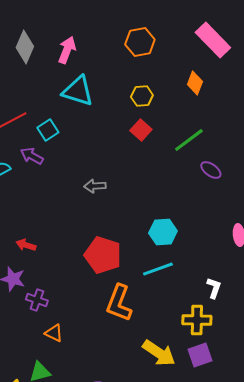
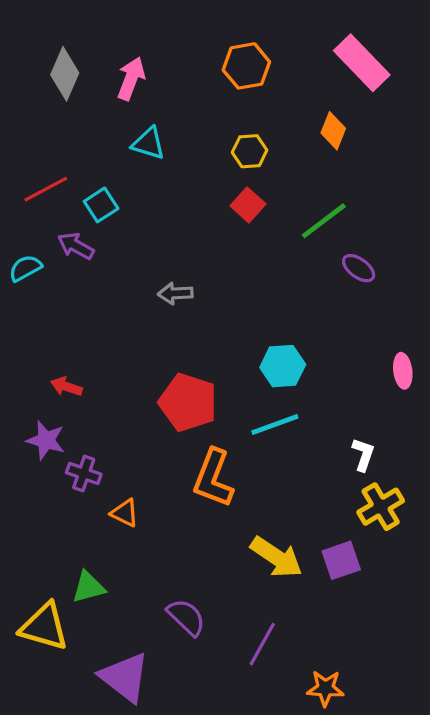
cyan triangle: (78, 91) -> (148, 143), size x0.7
yellow cross: (197, 320) -> (381, 507), moved, turned -32
orange triangle: (54, 333) -> (125, 513), moved

